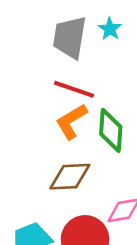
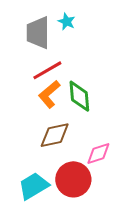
red line: (74, 89) -> (47, 70), turned -40

